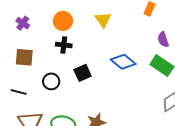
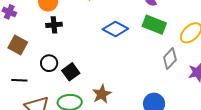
brown square: (24, 57) -> (18, 45), turned 36
black square: (83, 73) -> (71, 72), moved

